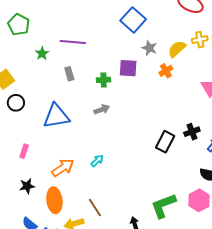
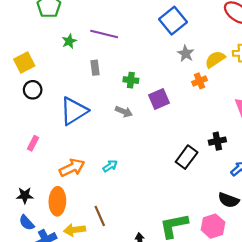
purple square: (128, 68) -> (159, 99), moved, turned -36
gray arrow: (102, 109) -> (124, 112), turned 35
blue triangle: (56, 116) -> (74, 111), turned -32
black cross: (192, 132) -> (217, 141), moved
black star: (27, 186) -> (25, 195), moved

